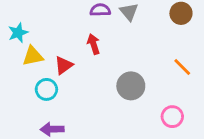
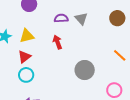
yellow triangle: (33, 56) -> (27, 36), moved
red triangle: (64, 65) -> (24, 57), moved

